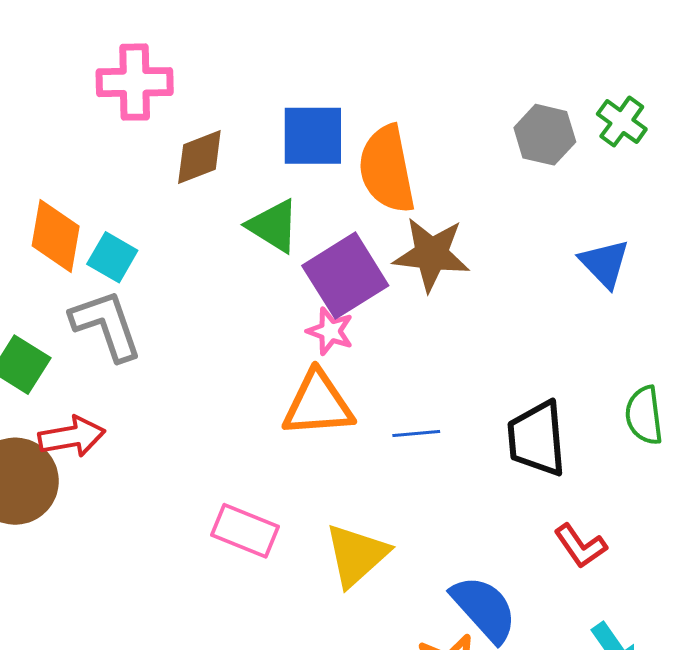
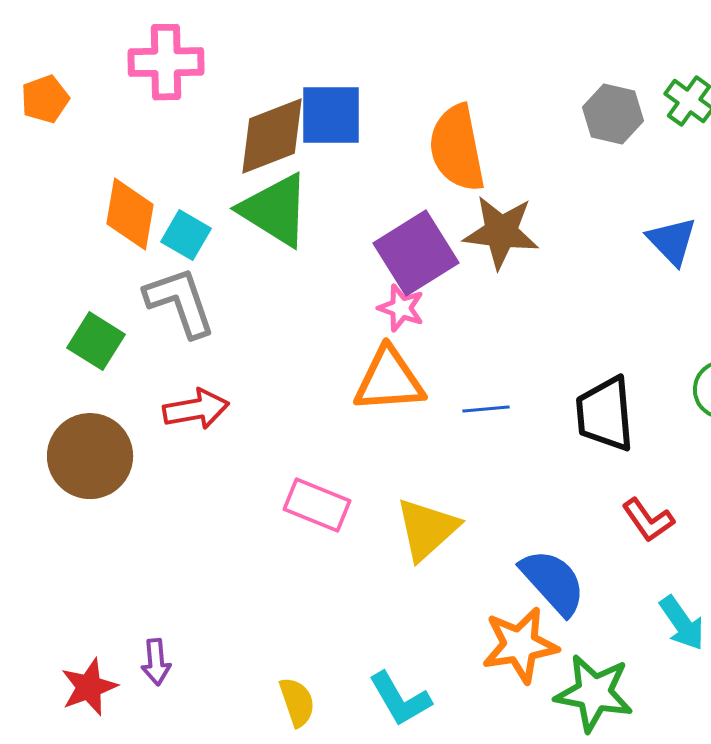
pink cross: (135, 82) -> (166, 62), moved
blue square: (313, 136) -> (331, 115), moved
brown diamond: (199, 157) -> (272, 136), size x1.4
green triangle: (273, 226) -> (275, 210), moved, size x1.4
red arrow: (72, 437) -> (196, 409), moved

